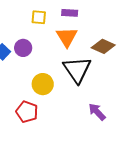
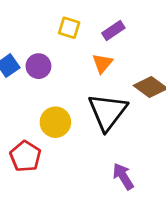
purple rectangle: (70, 13) -> (113, 31), turned -49
orange triangle: (67, 37) -> (102, 63), size x0.7

